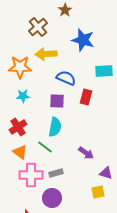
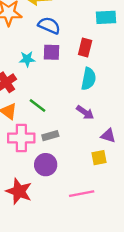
blue semicircle: (66, 78) -> (49, 25), moved
cyan star: (23, 96) -> (27, 59), moved
cyan semicircle: (55, 127) -> (89, 79), moved

